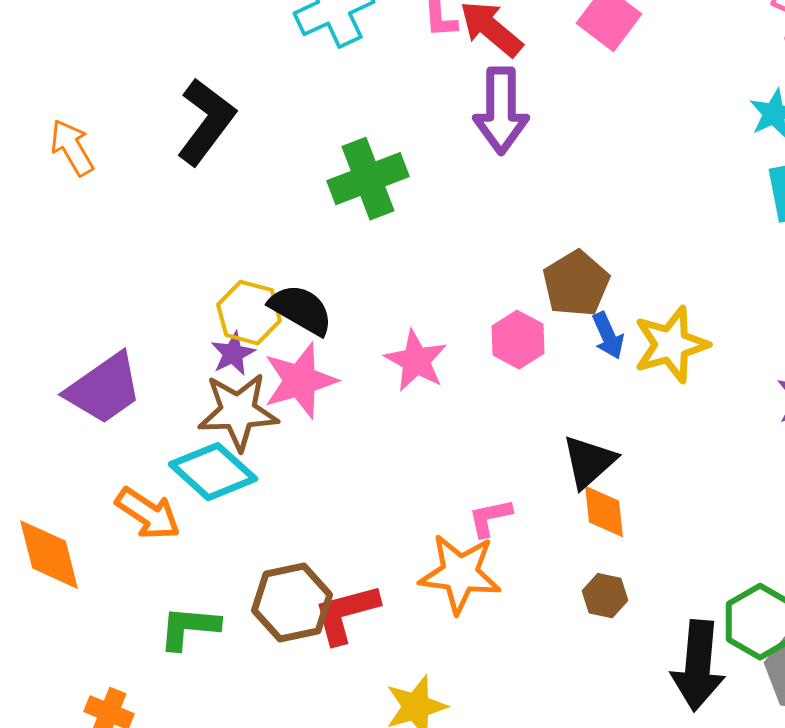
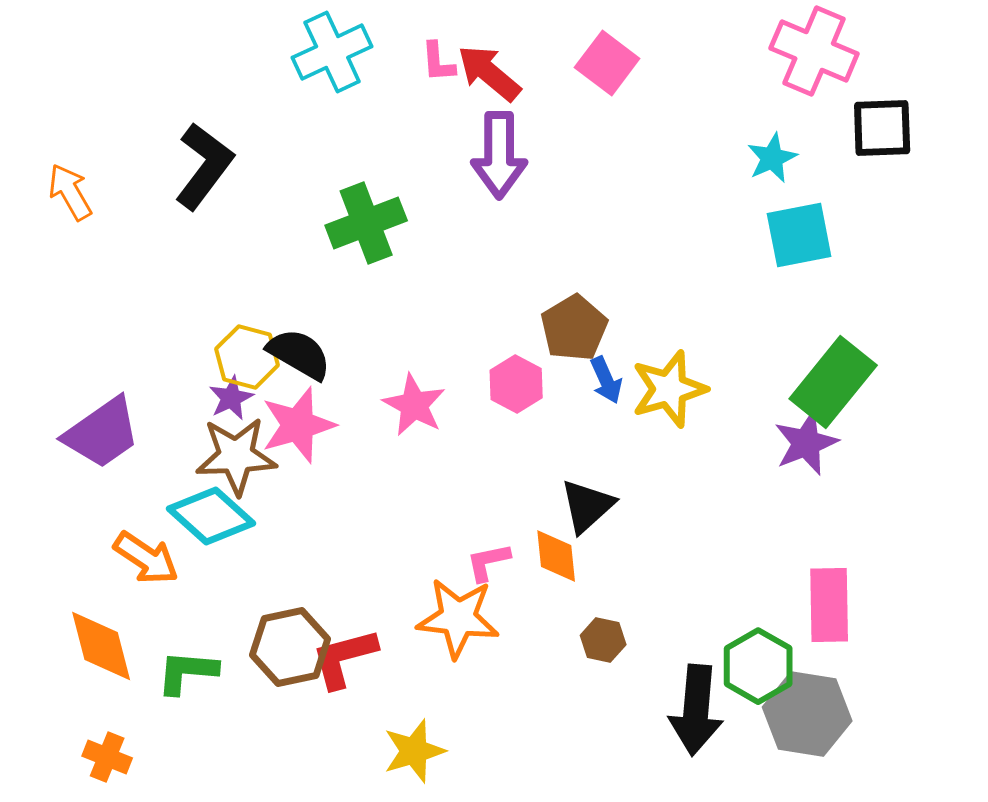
orange diamond: (604, 512) -> (556, 556), moved
orange diamond: (49, 555) -> (101, 646), moved

